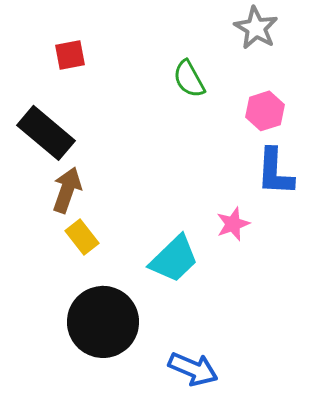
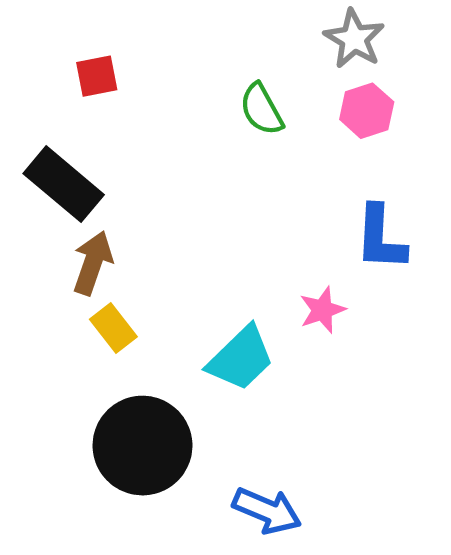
pink hexagon: (265, 111) -> (367, 111), moved

